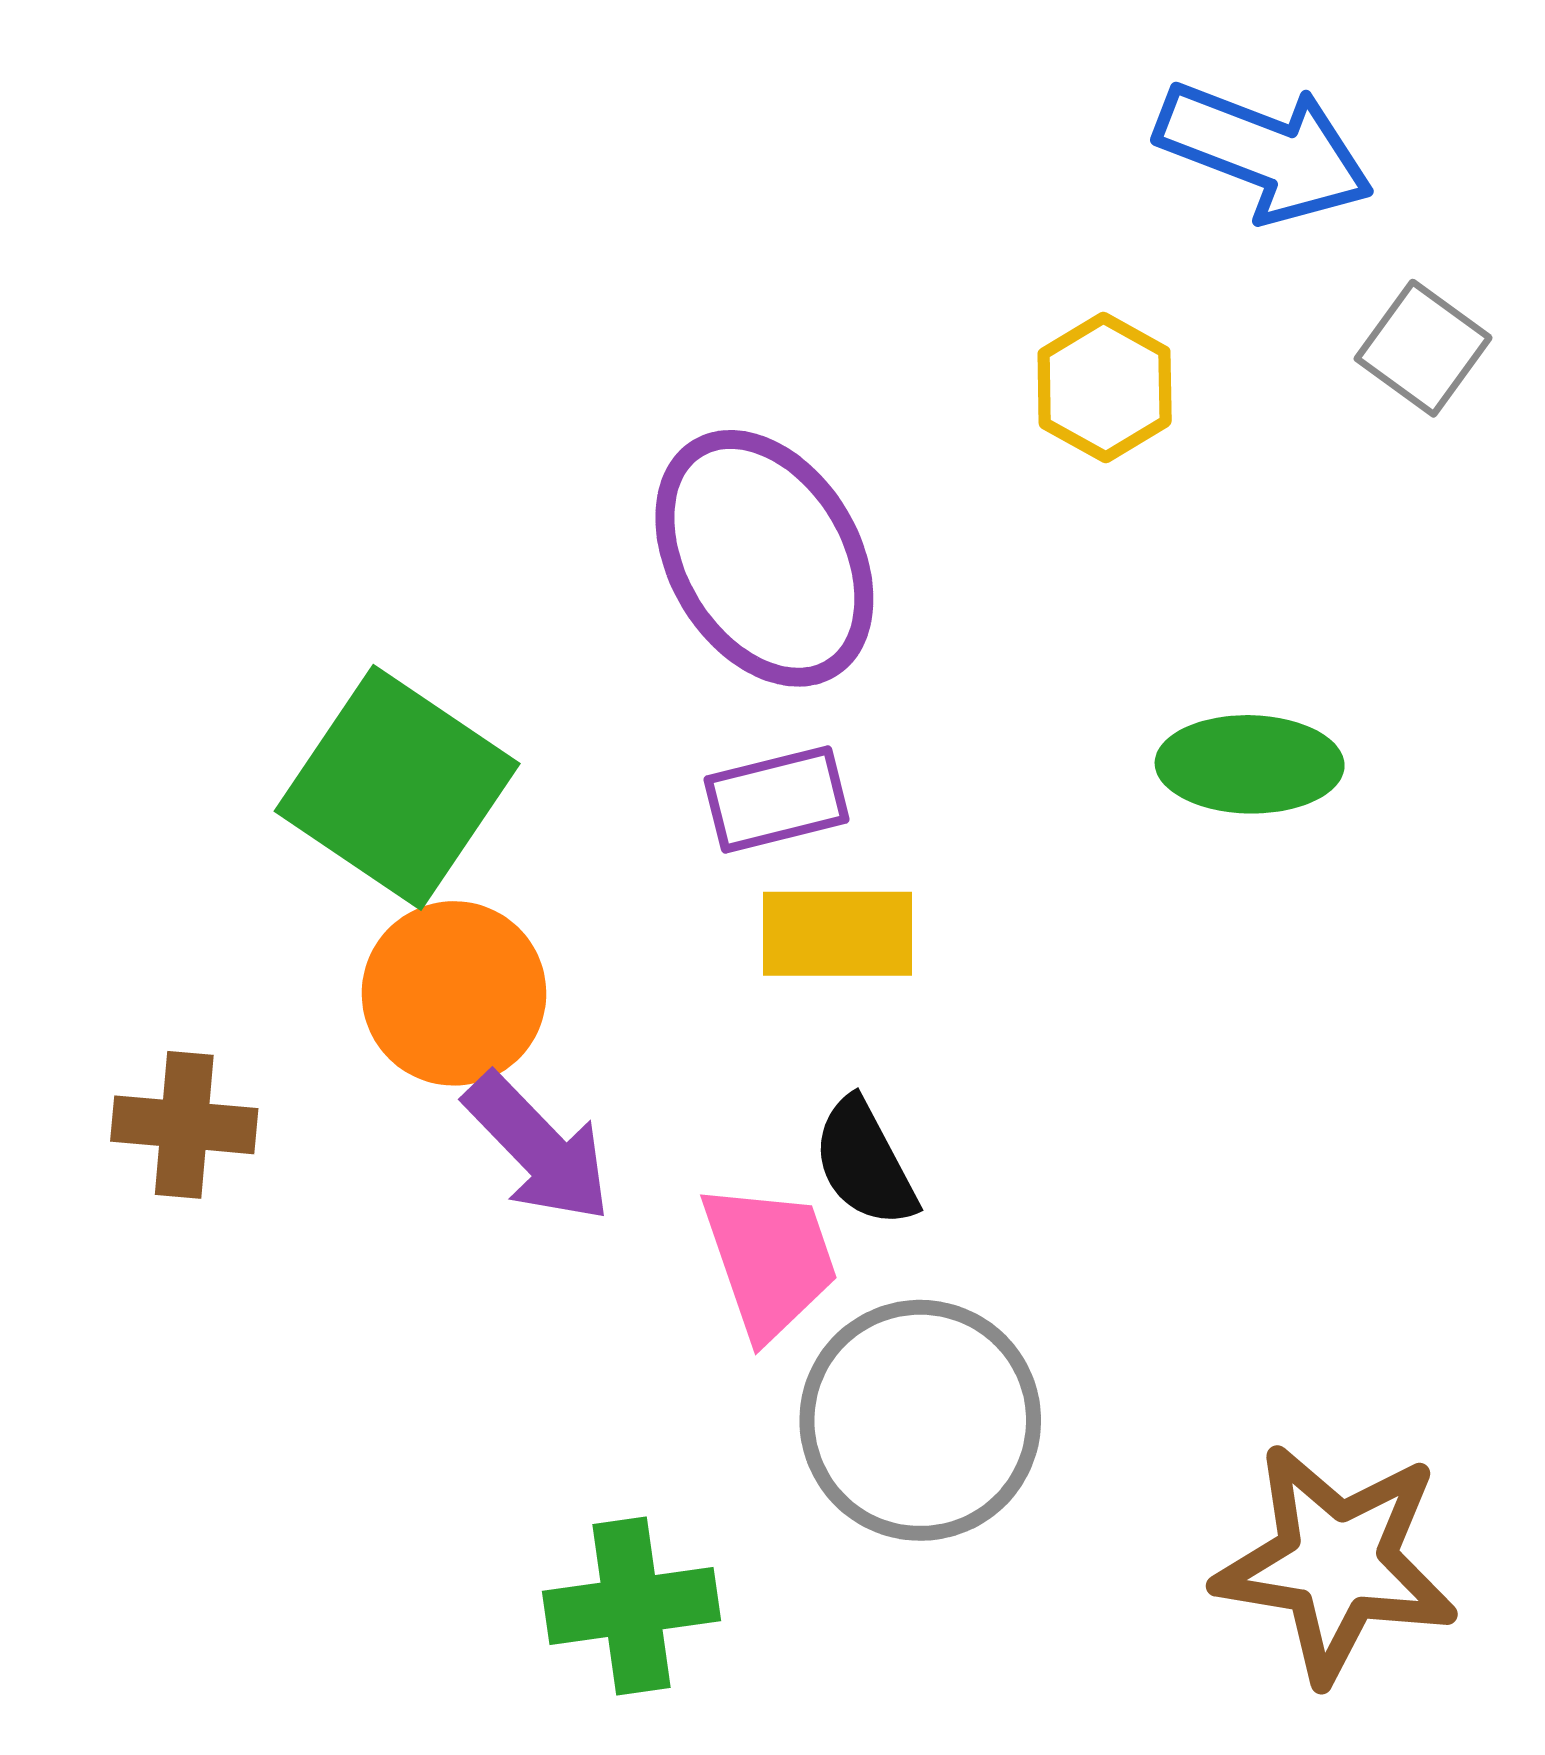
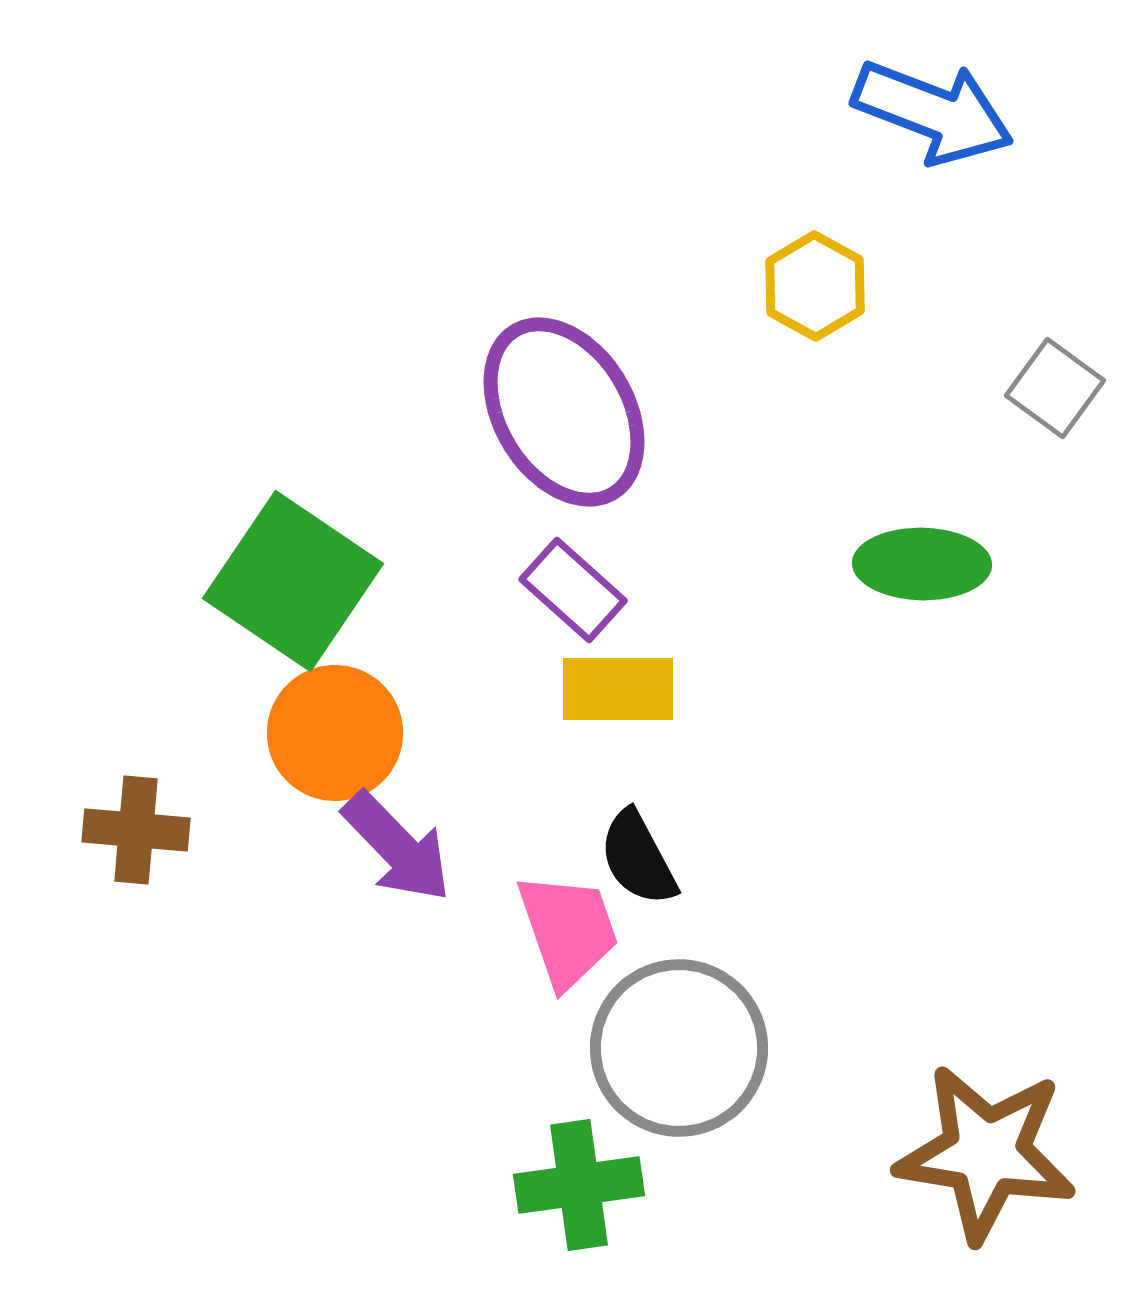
gray square: (1423, 348) -> (1055, 388), moved
purple rectangle: (777, 800) -> (573, 590), turned 56
green cross: (632, 1606) -> (579, 1185), moved

